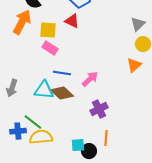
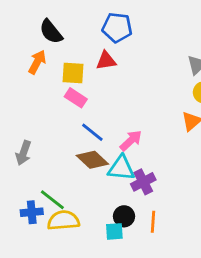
red triangle: (72, 21) -> (106, 61), turned -35
orange arrow: (22, 22) -> (37, 62), size x0.7
blue line: (62, 73) -> (92, 132), turned 30
cyan triangle: (44, 90) -> (121, 168), moved
black circle: (89, 151) -> (124, 216), moved

